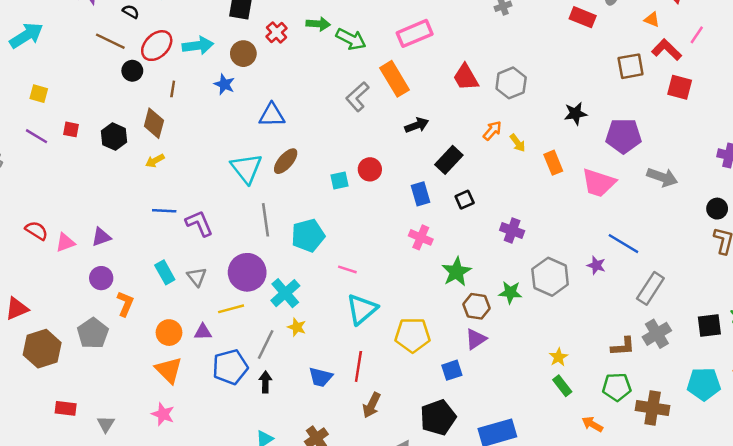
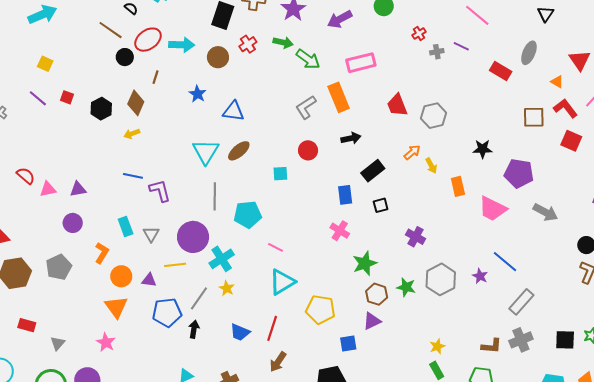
blue star: (224, 84) -> (198, 94), moved
red circle: (370, 169) -> (308, 150), moved
orange L-shape: (125, 304) -> (102, 253), moved

